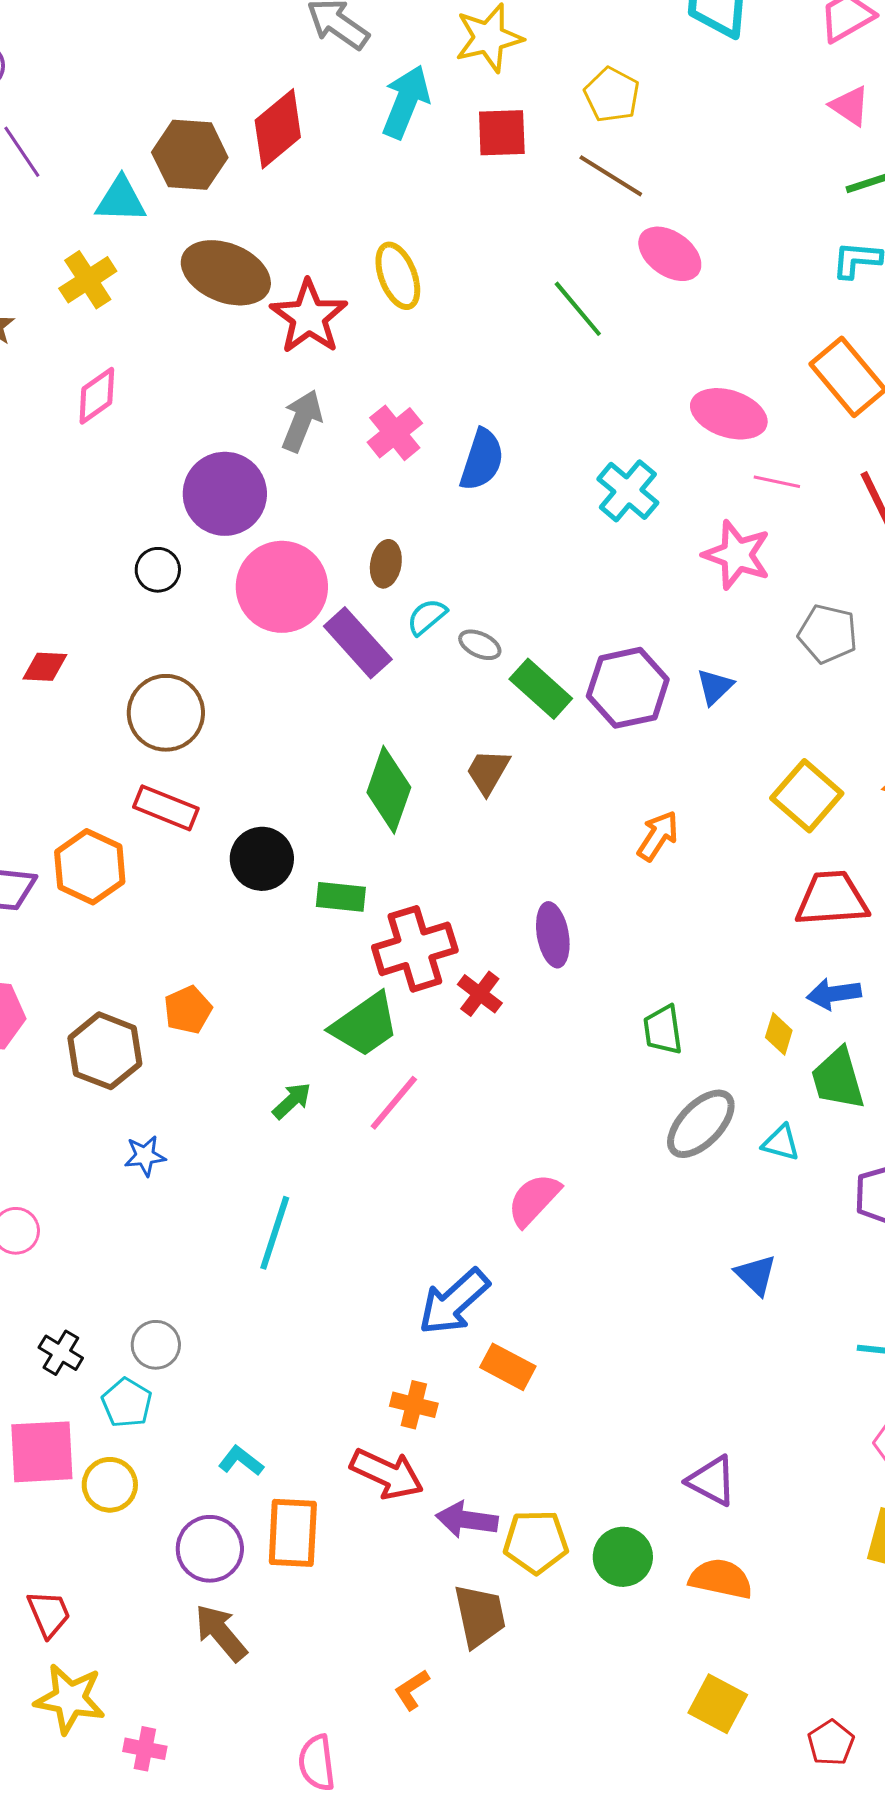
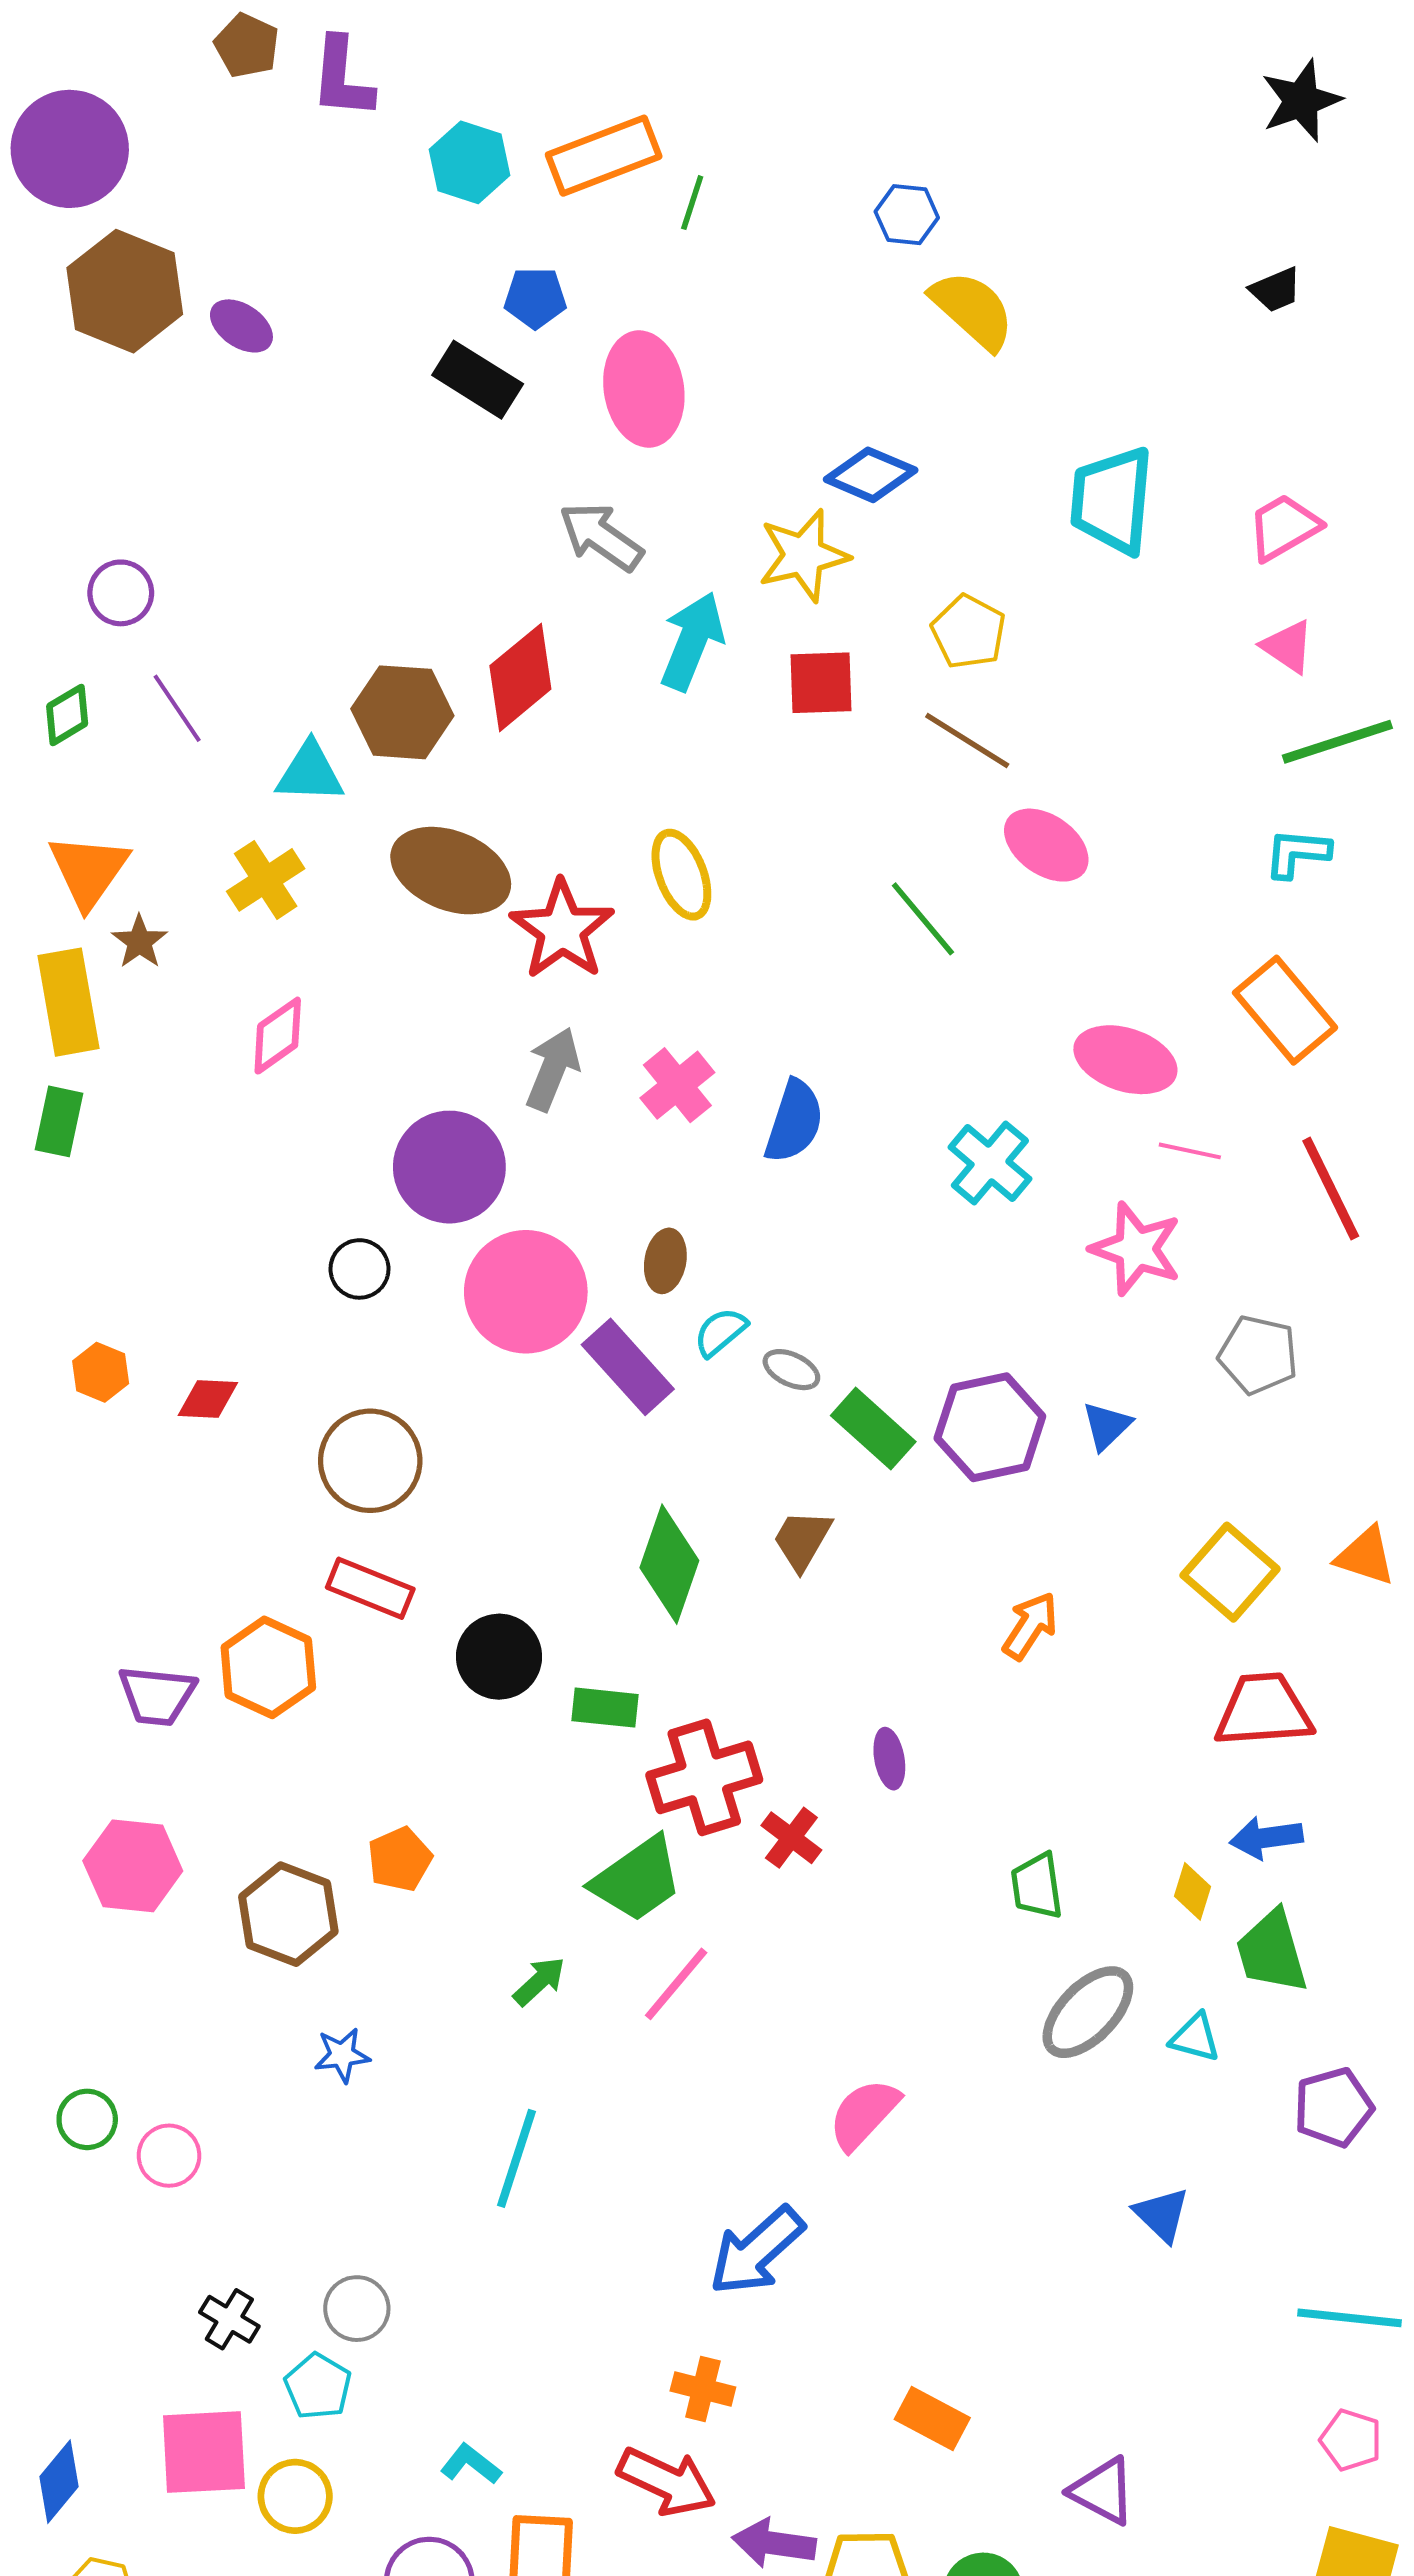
purple ellipse: (553, 935) -> (889, 1759), size x0.7
orange rectangle: (508, 1367) -> (932, 2419), moved

